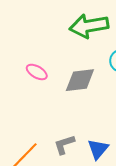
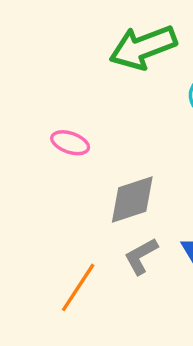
gray diamond: (80, 80) -> (132, 199), moved

